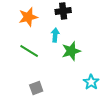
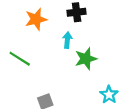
green line: (29, 51) -> (20, 59), moved

